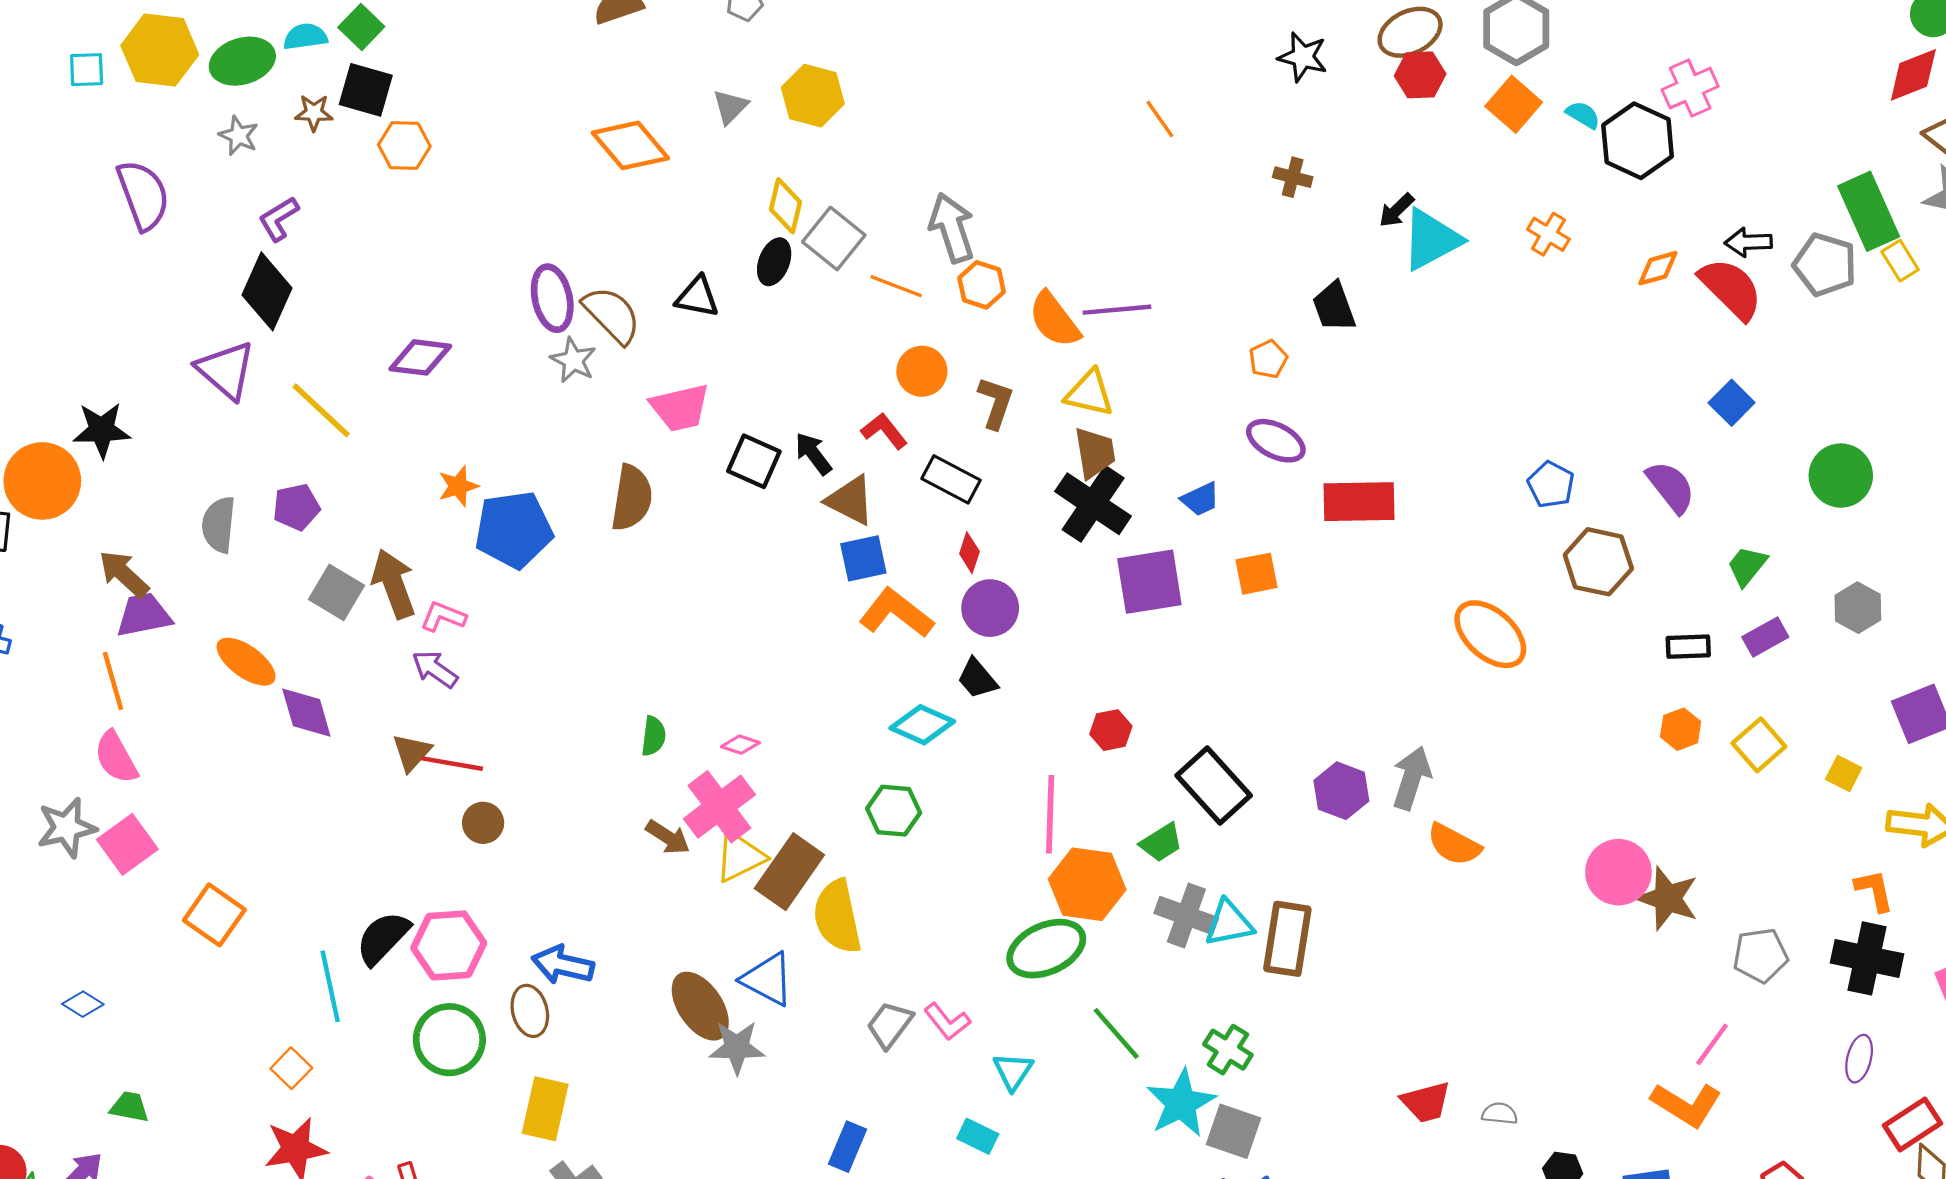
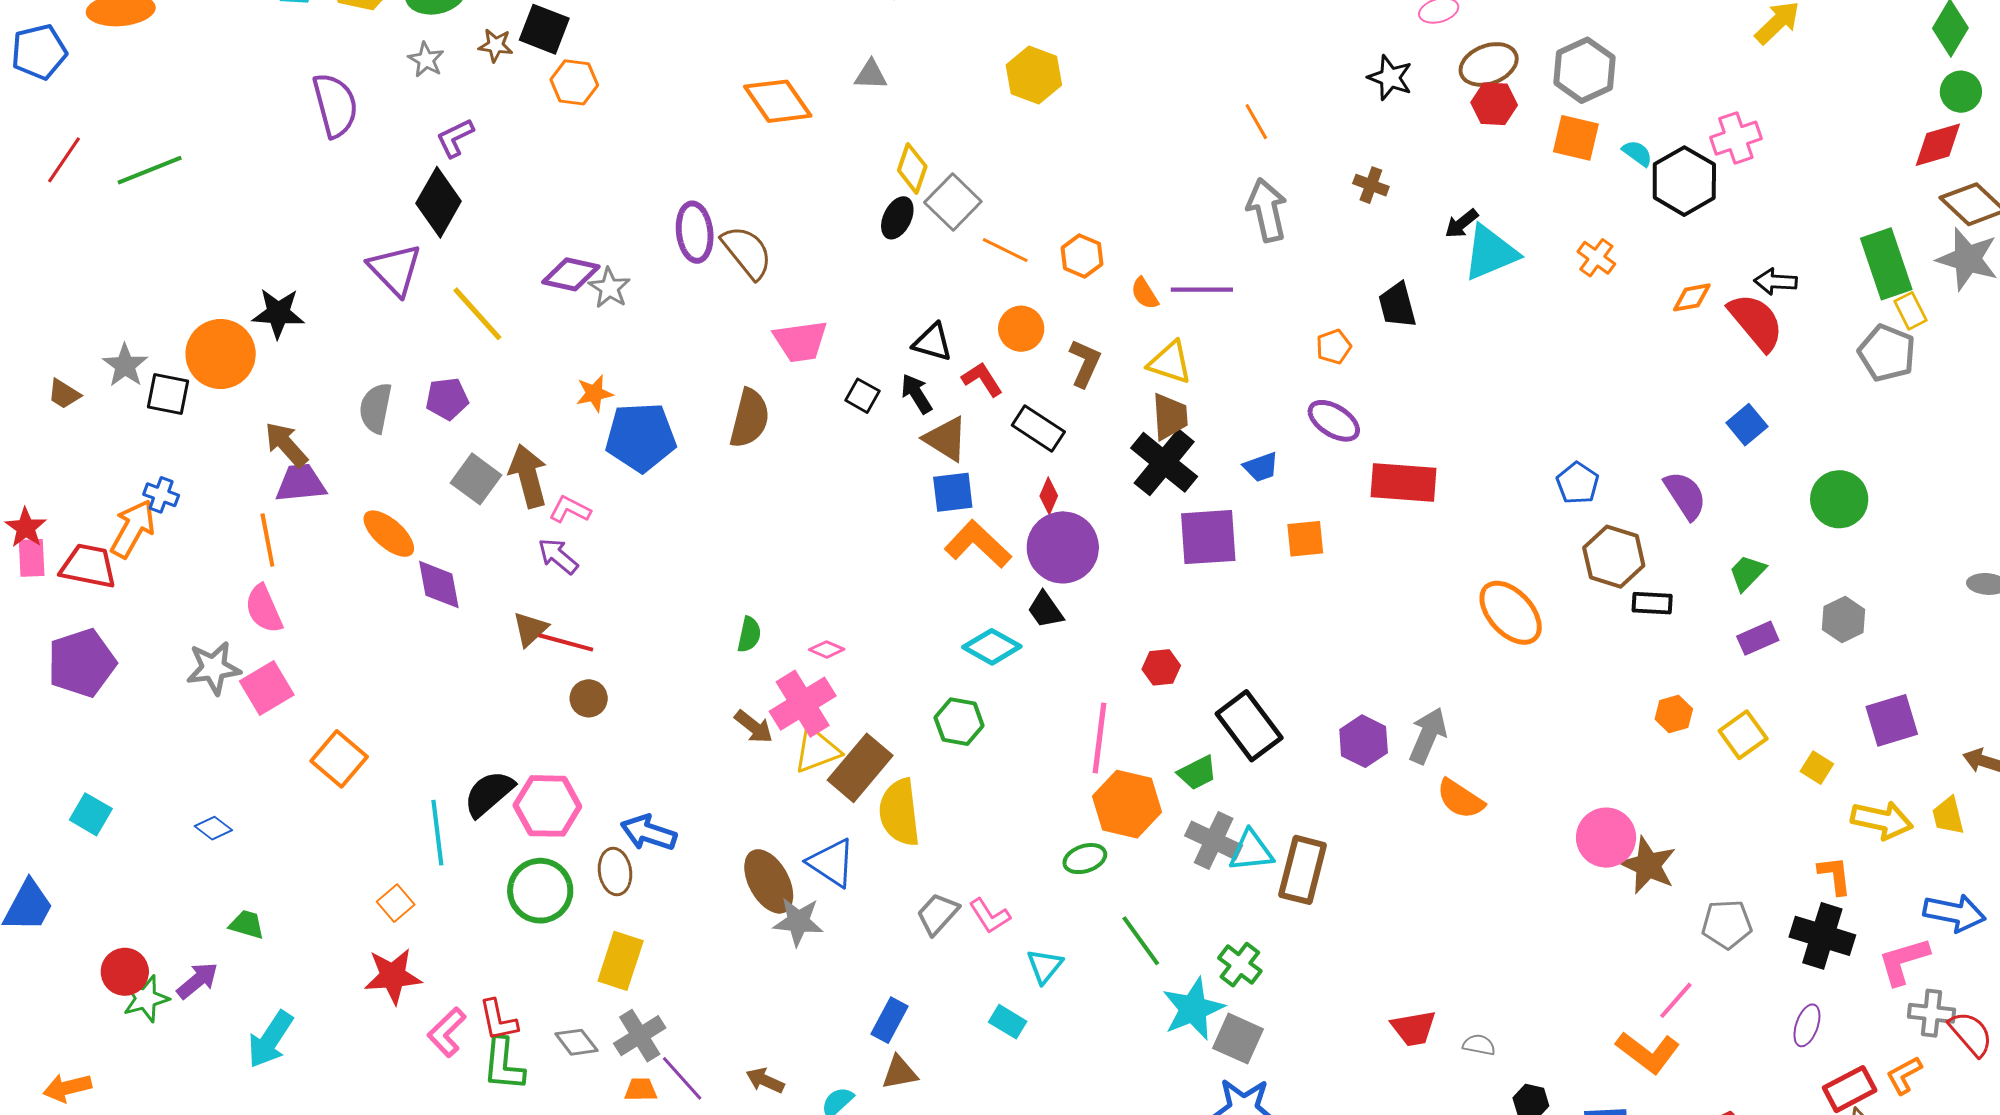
yellow hexagon: (813, 96) -> (1034, 75), moved
orange square: (1514, 104) -> (1576, 138), turned -33
gray triangle: (730, 107) -> (871, 75), turned 42
gray arrow: (952, 228) -> (1267, 210), moved
gray pentagon: (1825, 265) -> (1887, 353), moved
black triangle: (697, 297) -> (933, 342), moved
orange semicircle: (1054, 320) -> (1145, 293), size x0.6
gray star: (573, 360) -> (609, 288), moved
black square: (754, 461) -> (862, 396), size x0.7
purple circle: (990, 608) -> (1063, 547), size x1.4
black rectangle: (1688, 647) -> (1652, 603), moved
green ellipse: (1046, 949) -> (1085, 859), size x0.6

